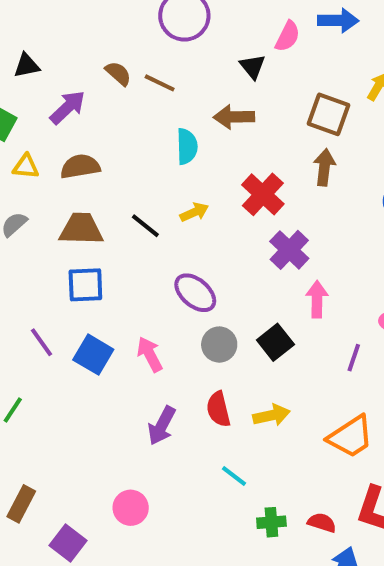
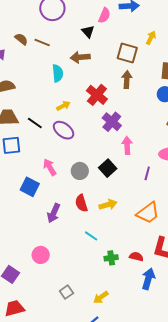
black line: (145, 226) -> (35, 123), moved
purple ellipse: (195, 293) -> (64, 130), moved
pink arrow: (150, 354) -> (50, 167), moved
blue square: (93, 355) -> (30, 187), moved

